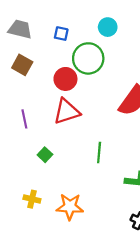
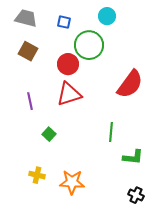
green line: (99, 153) -> (111, 132), moved

